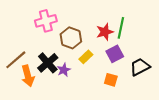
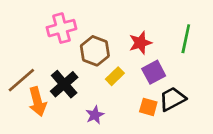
green line: (121, 28) -> (186, 39), moved
black trapezoid: (140, 67) -> (172, 99), moved
purple star: (64, 70) -> (95, 115), moved

